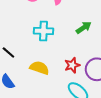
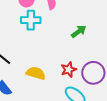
cyan cross: (43, 31) -> (31, 20), moved

